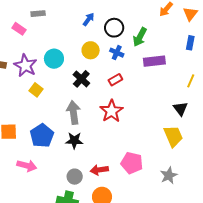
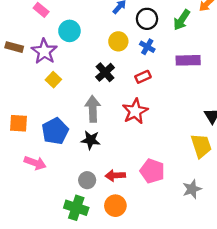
green arrow: (140, 37) -> (182, 20), moved
cyan circle: (54, 59) -> (69, 31), moved

